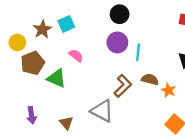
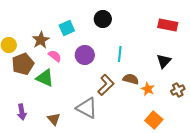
cyan square: (66, 24) -> (67, 28), moved
brown star: (42, 29) -> (41, 40), moved
purple circle: (117, 42) -> (85, 55), moved
pink semicircle: (76, 56) -> (55, 56), moved

